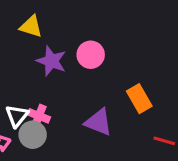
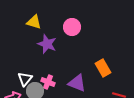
pink circle: (91, 55) -> (72, 27), moved
pink cross: (39, 116) -> (48, 82), moved

